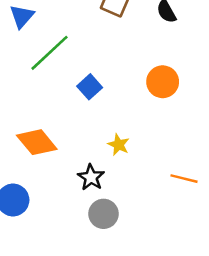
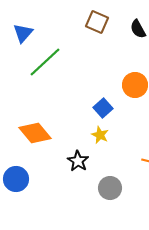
blue square: (90, 87) -> (103, 108), moved
gray circle: (104, 214) -> (110, 188), moved

